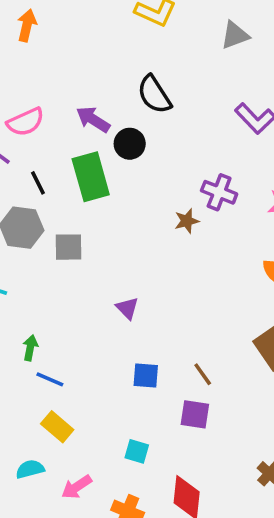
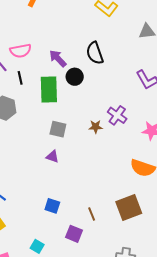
black line: (38, 183) -> (20, 78), moved
gray square: (69, 247) -> (58, 129), moved
purple triangle: (127, 308) -> (52, 157), moved, turned -40
brown line: (203, 374) -> (92, 214), moved

